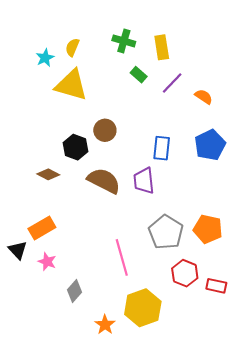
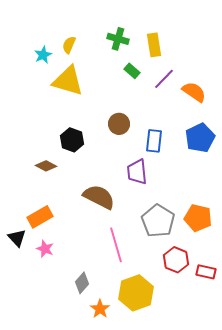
orange semicircle: (204, 97) -> (194, 92), size x1.4
brown circle: (105, 130) -> (119, 124), moved
brown semicircle: (104, 181) -> (99, 197), moved
gray diamond: (74, 291) -> (82, 283), moved

